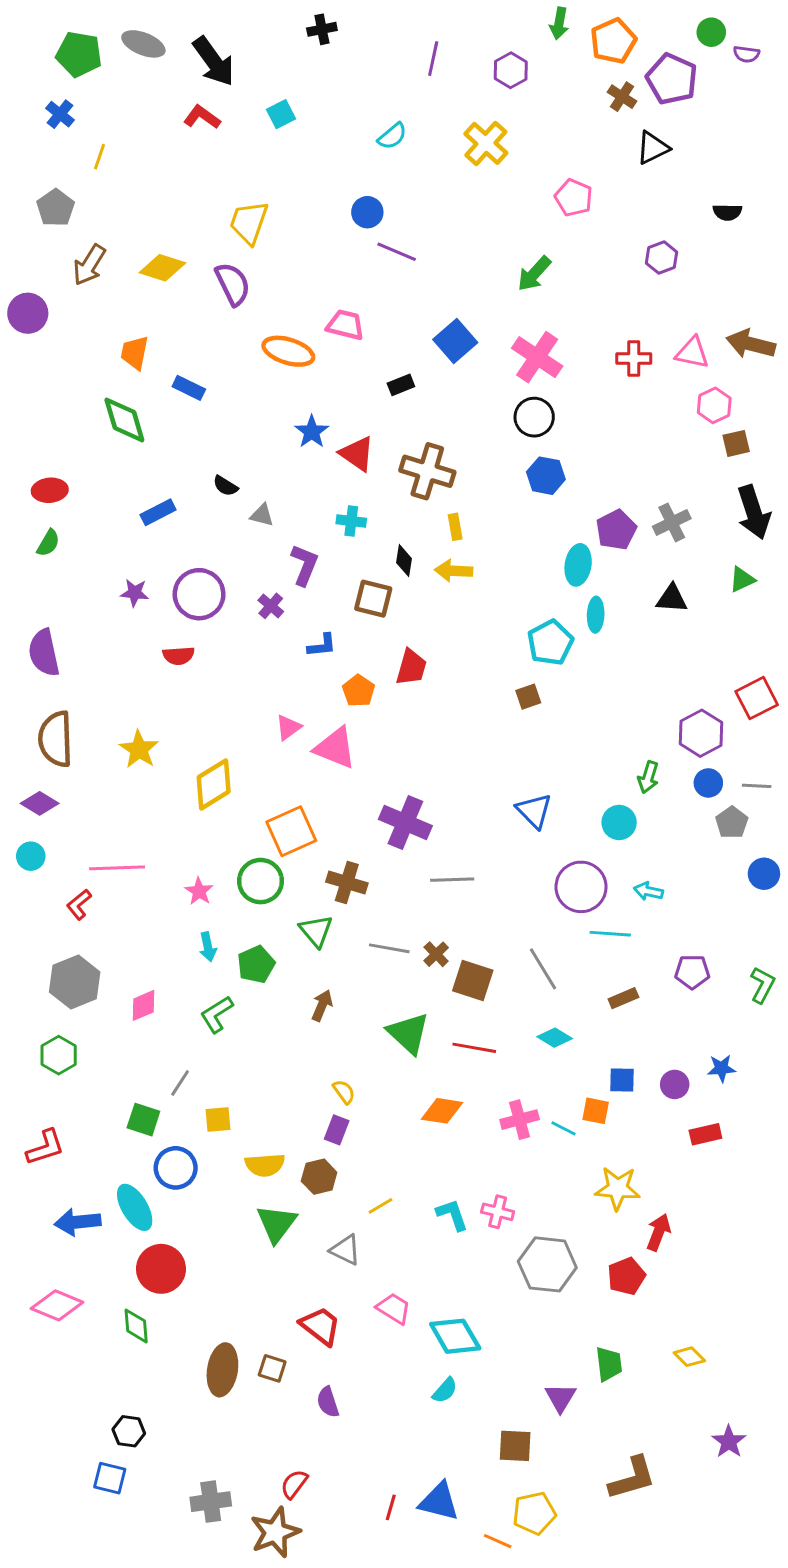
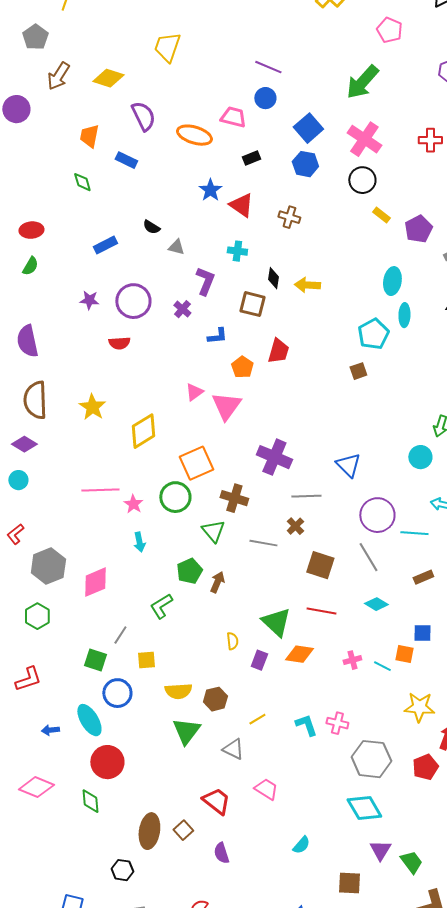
blue circle: (367, 212) -> (265, 98), moved
green arrow: (534, 274) -> (362, 82), size x1.4
purple semicircle: (233, 284) -> (143, 116), moved
black rectangle: (401, 385) -> (251, 158), moved
green diamond: (124, 420) -> (82, 182), size x0.6
brown cross: (427, 471) -> (289, 217), size x0.6
blue hexagon: (546, 476) -> (305, 164), moved
yellow rectangle: (455, 527) -> (381, 215), moved, turned -42
purple pentagon: (616, 530) -> (418, 229), moved
pink triangle: (335, 748) -> (226, 406), turned 44
blue triangle: (534, 811) -> (348, 465), moved
pink line: (117, 868) -> (100, 490), moved
purple circle: (581, 887) -> (377, 515), moved
red L-shape: (79, 904) -> (15, 534), moved
brown cross: (436, 954) -> (295, 526), moved
green pentagon: (256, 964) -> (189, 571), moved
pink diamond: (143, 1005) -> (95, 582), size x1.4
green L-shape: (217, 1014) -> (161, 606), moved
green triangle: (408, 1033) -> (276, 622), moved
yellow semicircle: (344, 1092) -> (232, 641), turned 30
pink cross: (520, 1120) -> (352, 660), size x0.7
purple rectangle: (337, 1130) -> (259, 660), moved
blue arrow: (78, 1222) -> (50, 730), size x0.6
cyan diamond: (455, 1336) -> (364, 808), moved
green trapezoid: (609, 1364) -> (411, 862), moved, turned -30
brown square: (272, 1368) -> (183, 830), turned 30
black hexagon: (129, 1431) -> (122, 870), moved

